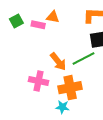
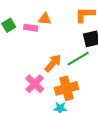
orange arrow: (58, 62) -> (53, 63), turned -96
pink cross: (38, 81) -> (35, 84), turned 36

